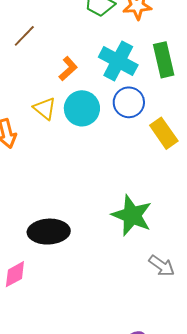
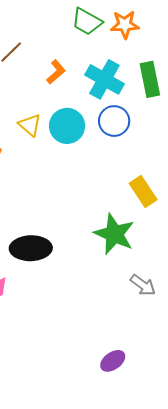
orange L-shape: (68, 69) -> (56, 72), moved
yellow rectangle: (164, 133) -> (143, 191), moved

